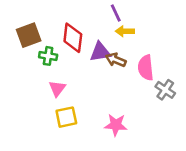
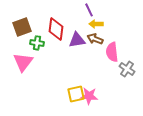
brown arrow: (116, 60) -> (95, 39), moved
pink triangle: (57, 88) -> (23, 62), moved, size x1.5
yellow square: (66, 117) -> (76, 94), moved

